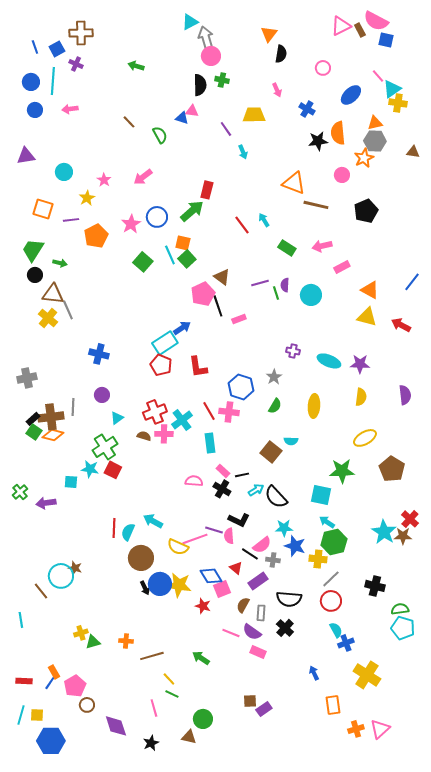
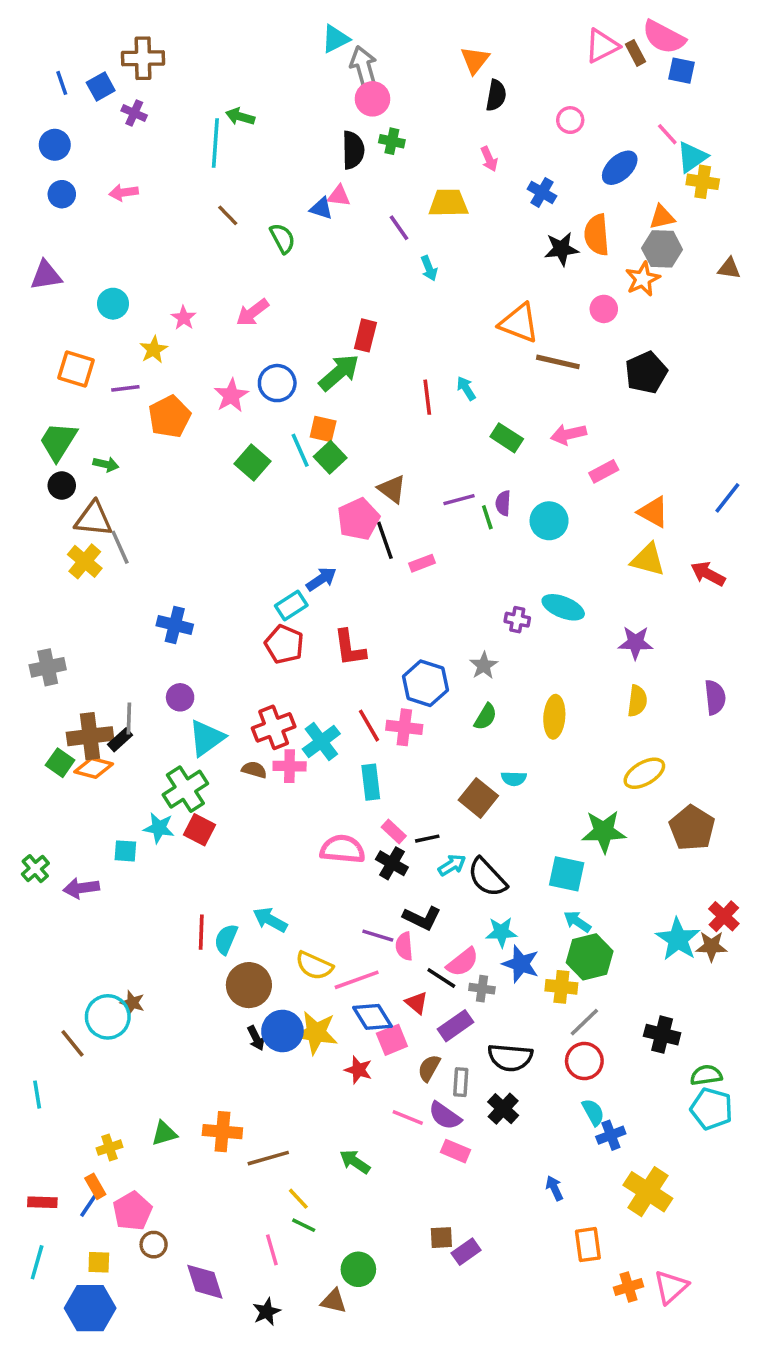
cyan line: (53, 81) -> (215, 143), moved
red line: (242, 225) -> (427, 397), turned 30
cyan rectangle: (165, 343) -> (291, 606), size x0.7
cyan ellipse: (329, 361) -> (563, 607), moved
cyan triangle: (117, 418) -> (207, 738), size x1.6
black rectangle: (33, 419) -> (120, 740), moved
pink semicircle: (194, 481) -> (342, 849), size x1.4
pink line: (195, 539) -> (357, 980), moved
yellow cross: (81, 633) -> (109, 1148), moved
orange cross: (126, 641) -> (222, 1132), size x1.5
yellow square: (37, 715) -> (99, 1262), moved

